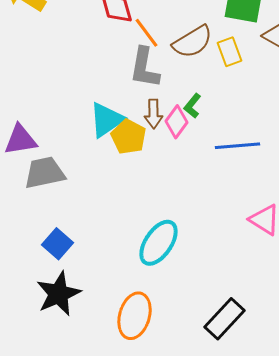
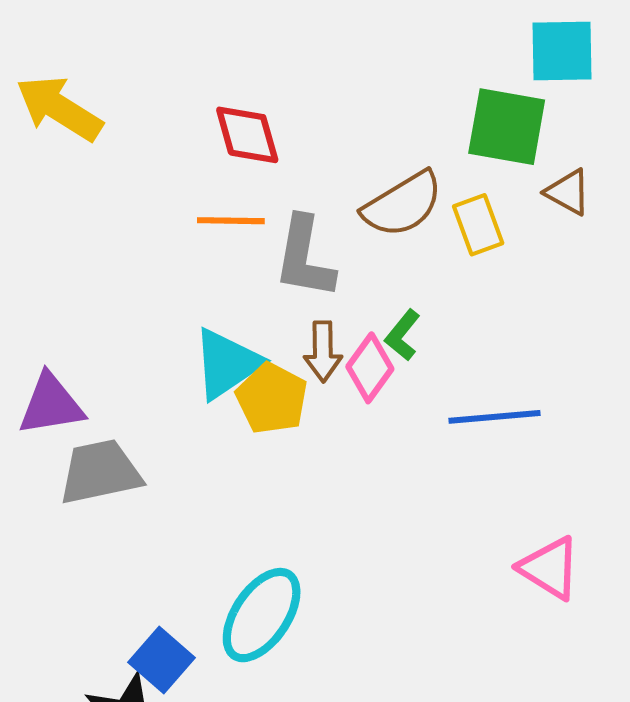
orange line: (147, 33) -> (231, 221), moved, turned -52
cyan ellipse: (159, 243) -> (262, 615), moved
blue square: (58, 244) -> (161, 660), moved

